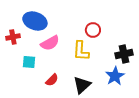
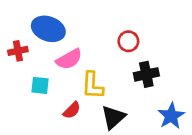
yellow L-shape: (81, 51) -> (93, 85), moved
black cross: (124, 54) -> (146, 74), moved
blue star: (115, 76) -> (171, 116), moved

